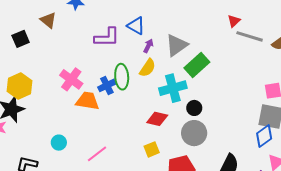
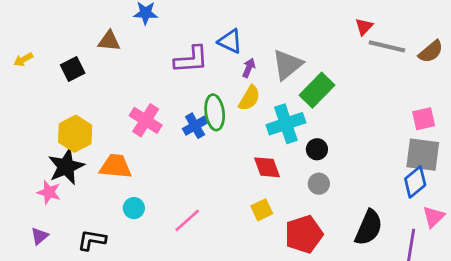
brown triangle: (48, 20) -> (109, 41), turned -30
orange trapezoid: (87, 101) -> (116, 166), moved
red diamond: (157, 119) -> (267, 167), turned 60
gray circle: (194, 133) -> (319, 184), size x0.6

